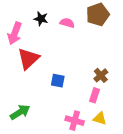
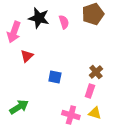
black star: (41, 19) -> (39, 18), size x1.5
pink semicircle: (67, 23) -> (64, 22), turned 56
red triangle: (28, 59) -> (27, 56), size x0.6

